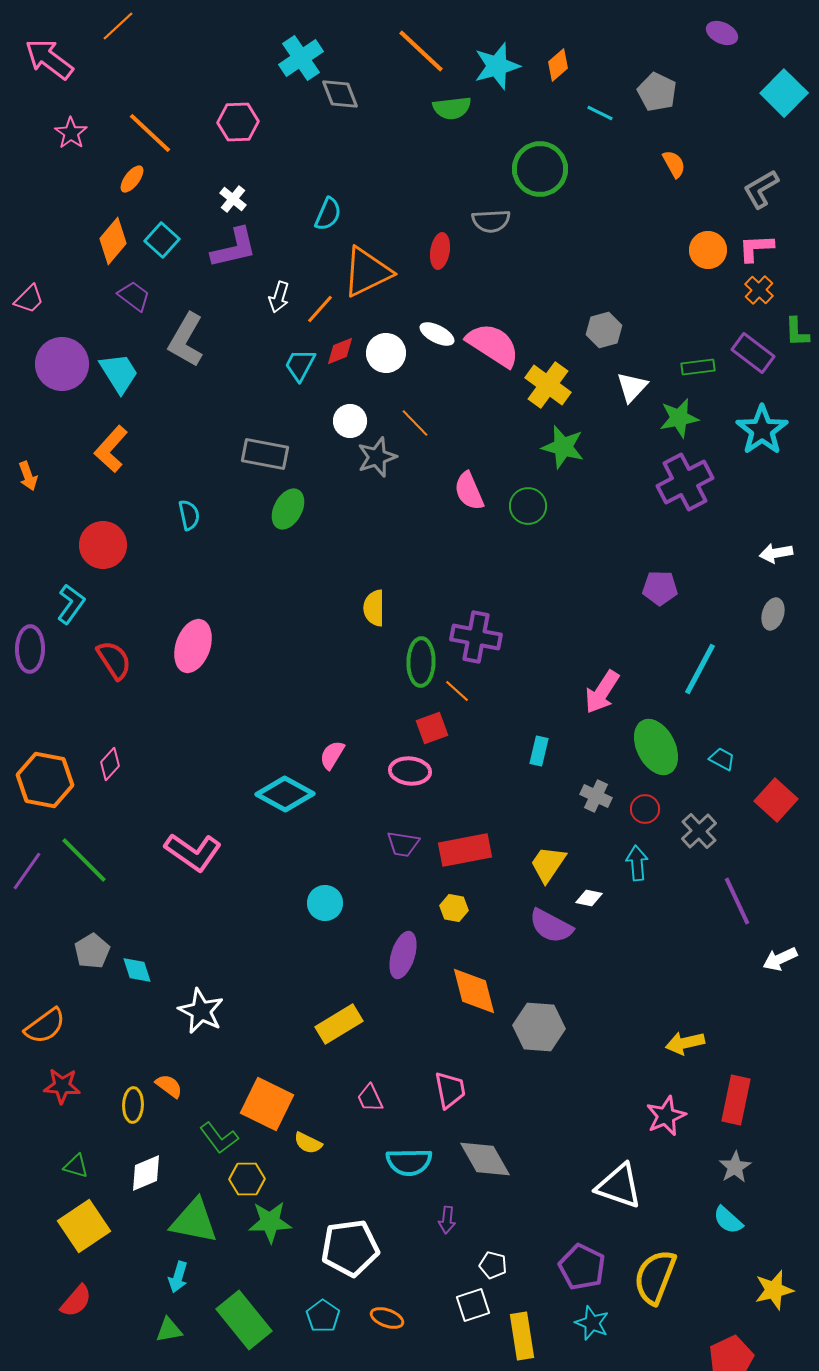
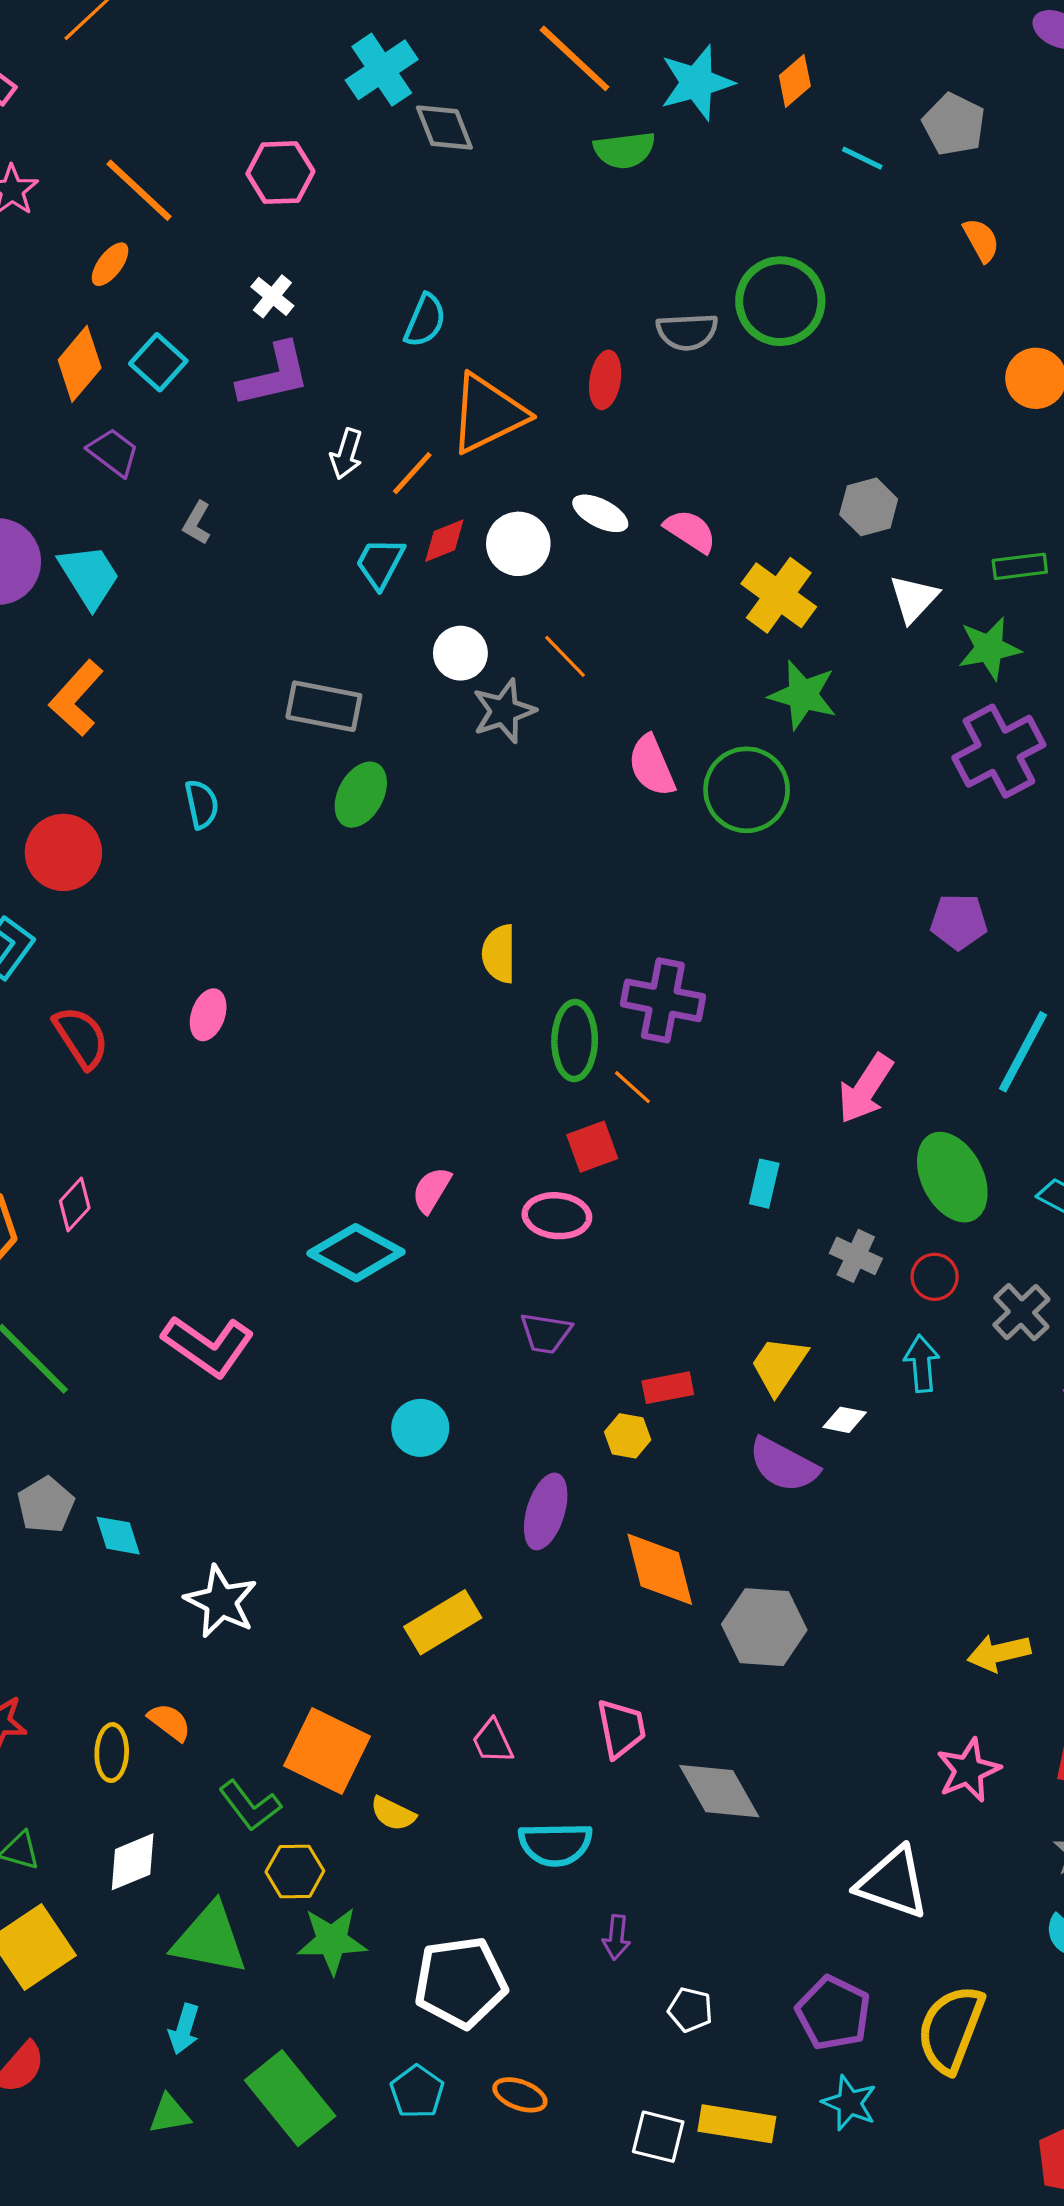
green circle: (540, 169) -> (780, 301), moved
gray L-shape: (186, 340) -> (197, 523), size x0.5
pink semicircle: (493, 345) -> (690, 531), size x0.6
green circle: (528, 506) -> (747, 790), size x1.4
pink ellipse: (193, 646) -> (208, 1015), size x0.6
red rectangle: (465, 850) -> (668, 1388), moved, size x0.6
gray diamond: (485, 1159) -> (719, 1791), moved
white square: (473, 1305) -> (658, 2137), moved, turned 32
yellow rectangle: (522, 1336) -> (737, 2124), turned -72

